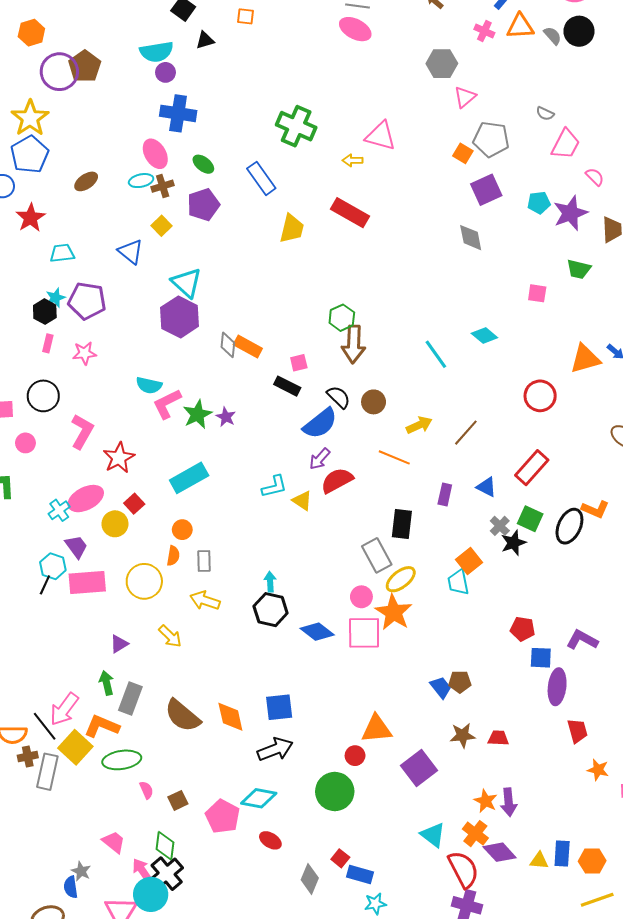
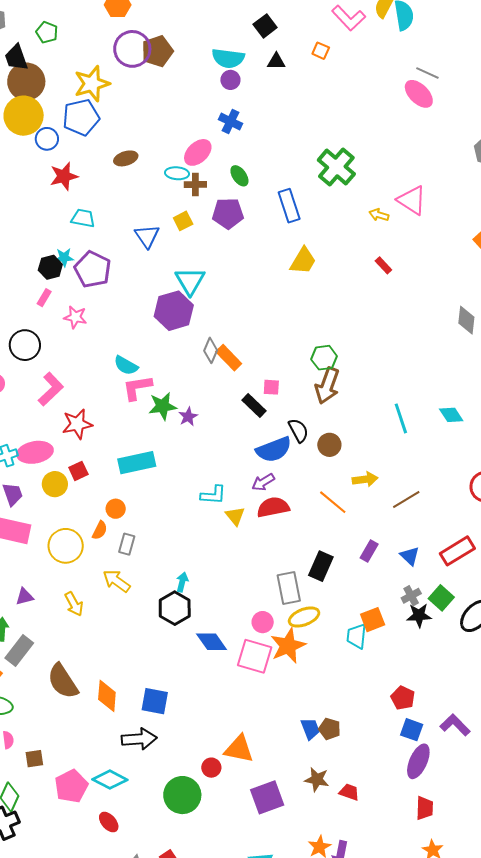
blue cross: (178, 113) -> (230, 122), size x0.7
pink ellipse: (155, 154) -> (198, 152), turned 60
red rectangle: (350, 213) -> (383, 265), moved, size x0.5

